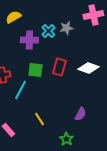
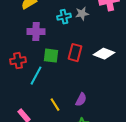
cyan cross: (48, 31) -> (64, 17), turned 32
purple cross: (29, 40) -> (36, 32), moved
purple semicircle: (80, 114) -> (81, 100), moved

